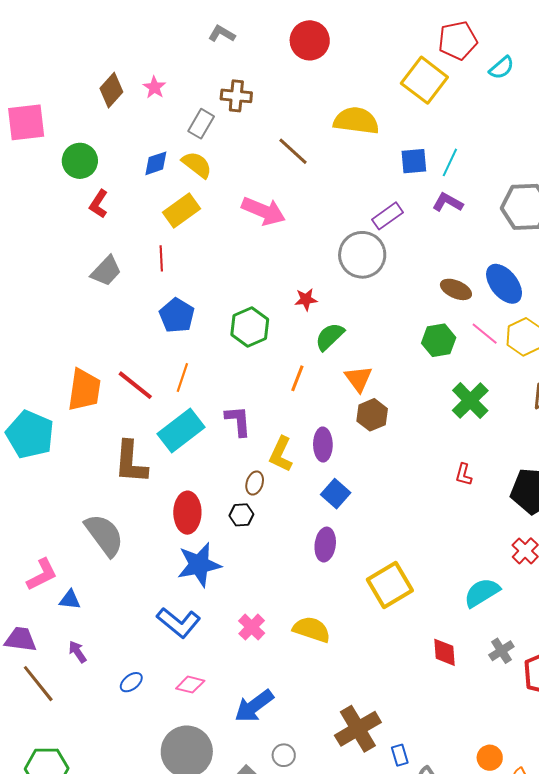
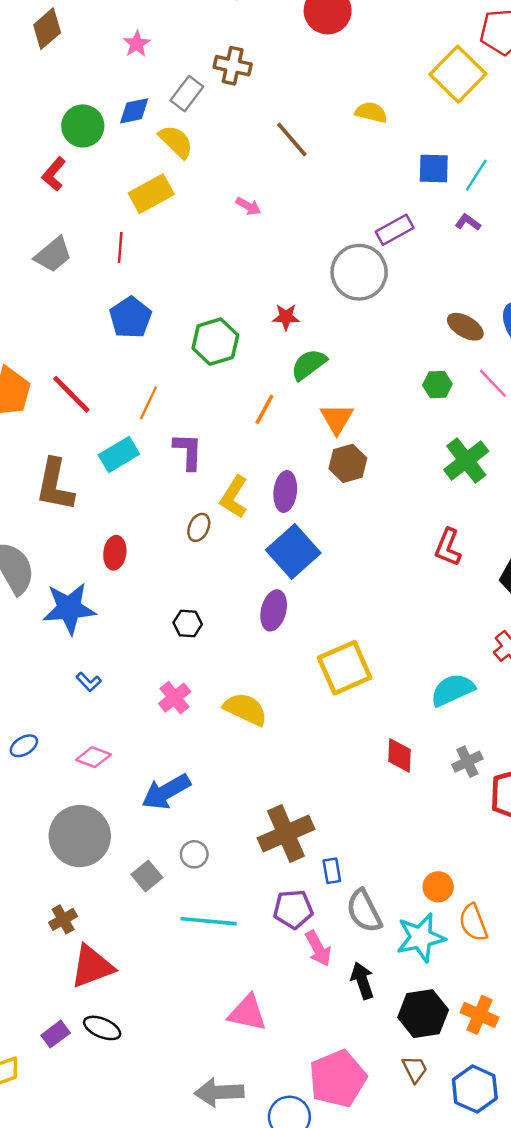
brown diamond: (111, 90) -> (47, 29), moved
yellow semicircle: (356, 121) -> (371, 112), size x0.6
green circle: (80, 161) -> (83, 126), moved
blue diamond: (156, 163) -> (134, 111), moved
purple L-shape: (448, 202) -> (468, 222), size x0.7
pink arrow: (264, 211) -> (248, 206), size x0.5
green hexagon: (439, 340) -> (437, 385), size x0.7
orange line: (182, 378) -> (148, 403), moved
cyan rectangle: (181, 431) -> (119, 455), size x0.7
red L-shape: (464, 474) -> (448, 547), size x1.4
blue square: (336, 494) -> (293, 552), size x1.5
red ellipse: (187, 513) -> (115, 553), size x0.7
black hexagon: (241, 515) -> (188, 623), moved
blue star: (199, 565) -> (69, 608), moved
blue L-shape: (179, 623) -> (89, 682), size x0.5

